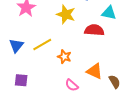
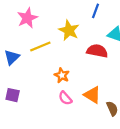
yellow line: (42, 44) -> (40, 47), moved
pink semicircle: (72, 85) -> (65, 98), moved

